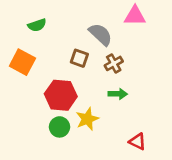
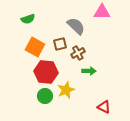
brown square: (79, 58) -> (60, 44), turned -32
orange square: (22, 62) -> (35, 47), moved
brown cross: (114, 63) -> (78, 53), moved

